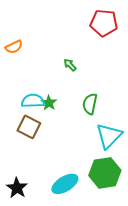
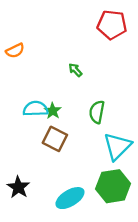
brown square: (29, 127) -> (55, 139), moved
black star: (17, 188) -> (18, 187), moved

